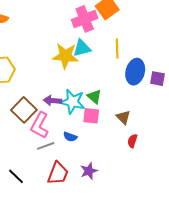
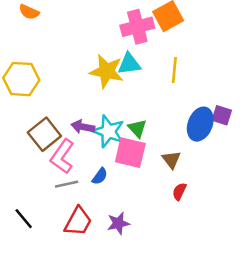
blue ellipse: (135, 72) -> (200, 124), moved
pink square: (91, 116) -> (130, 153), size x1.4
blue semicircle: (70, 137) -> (100, 176), turned -80

